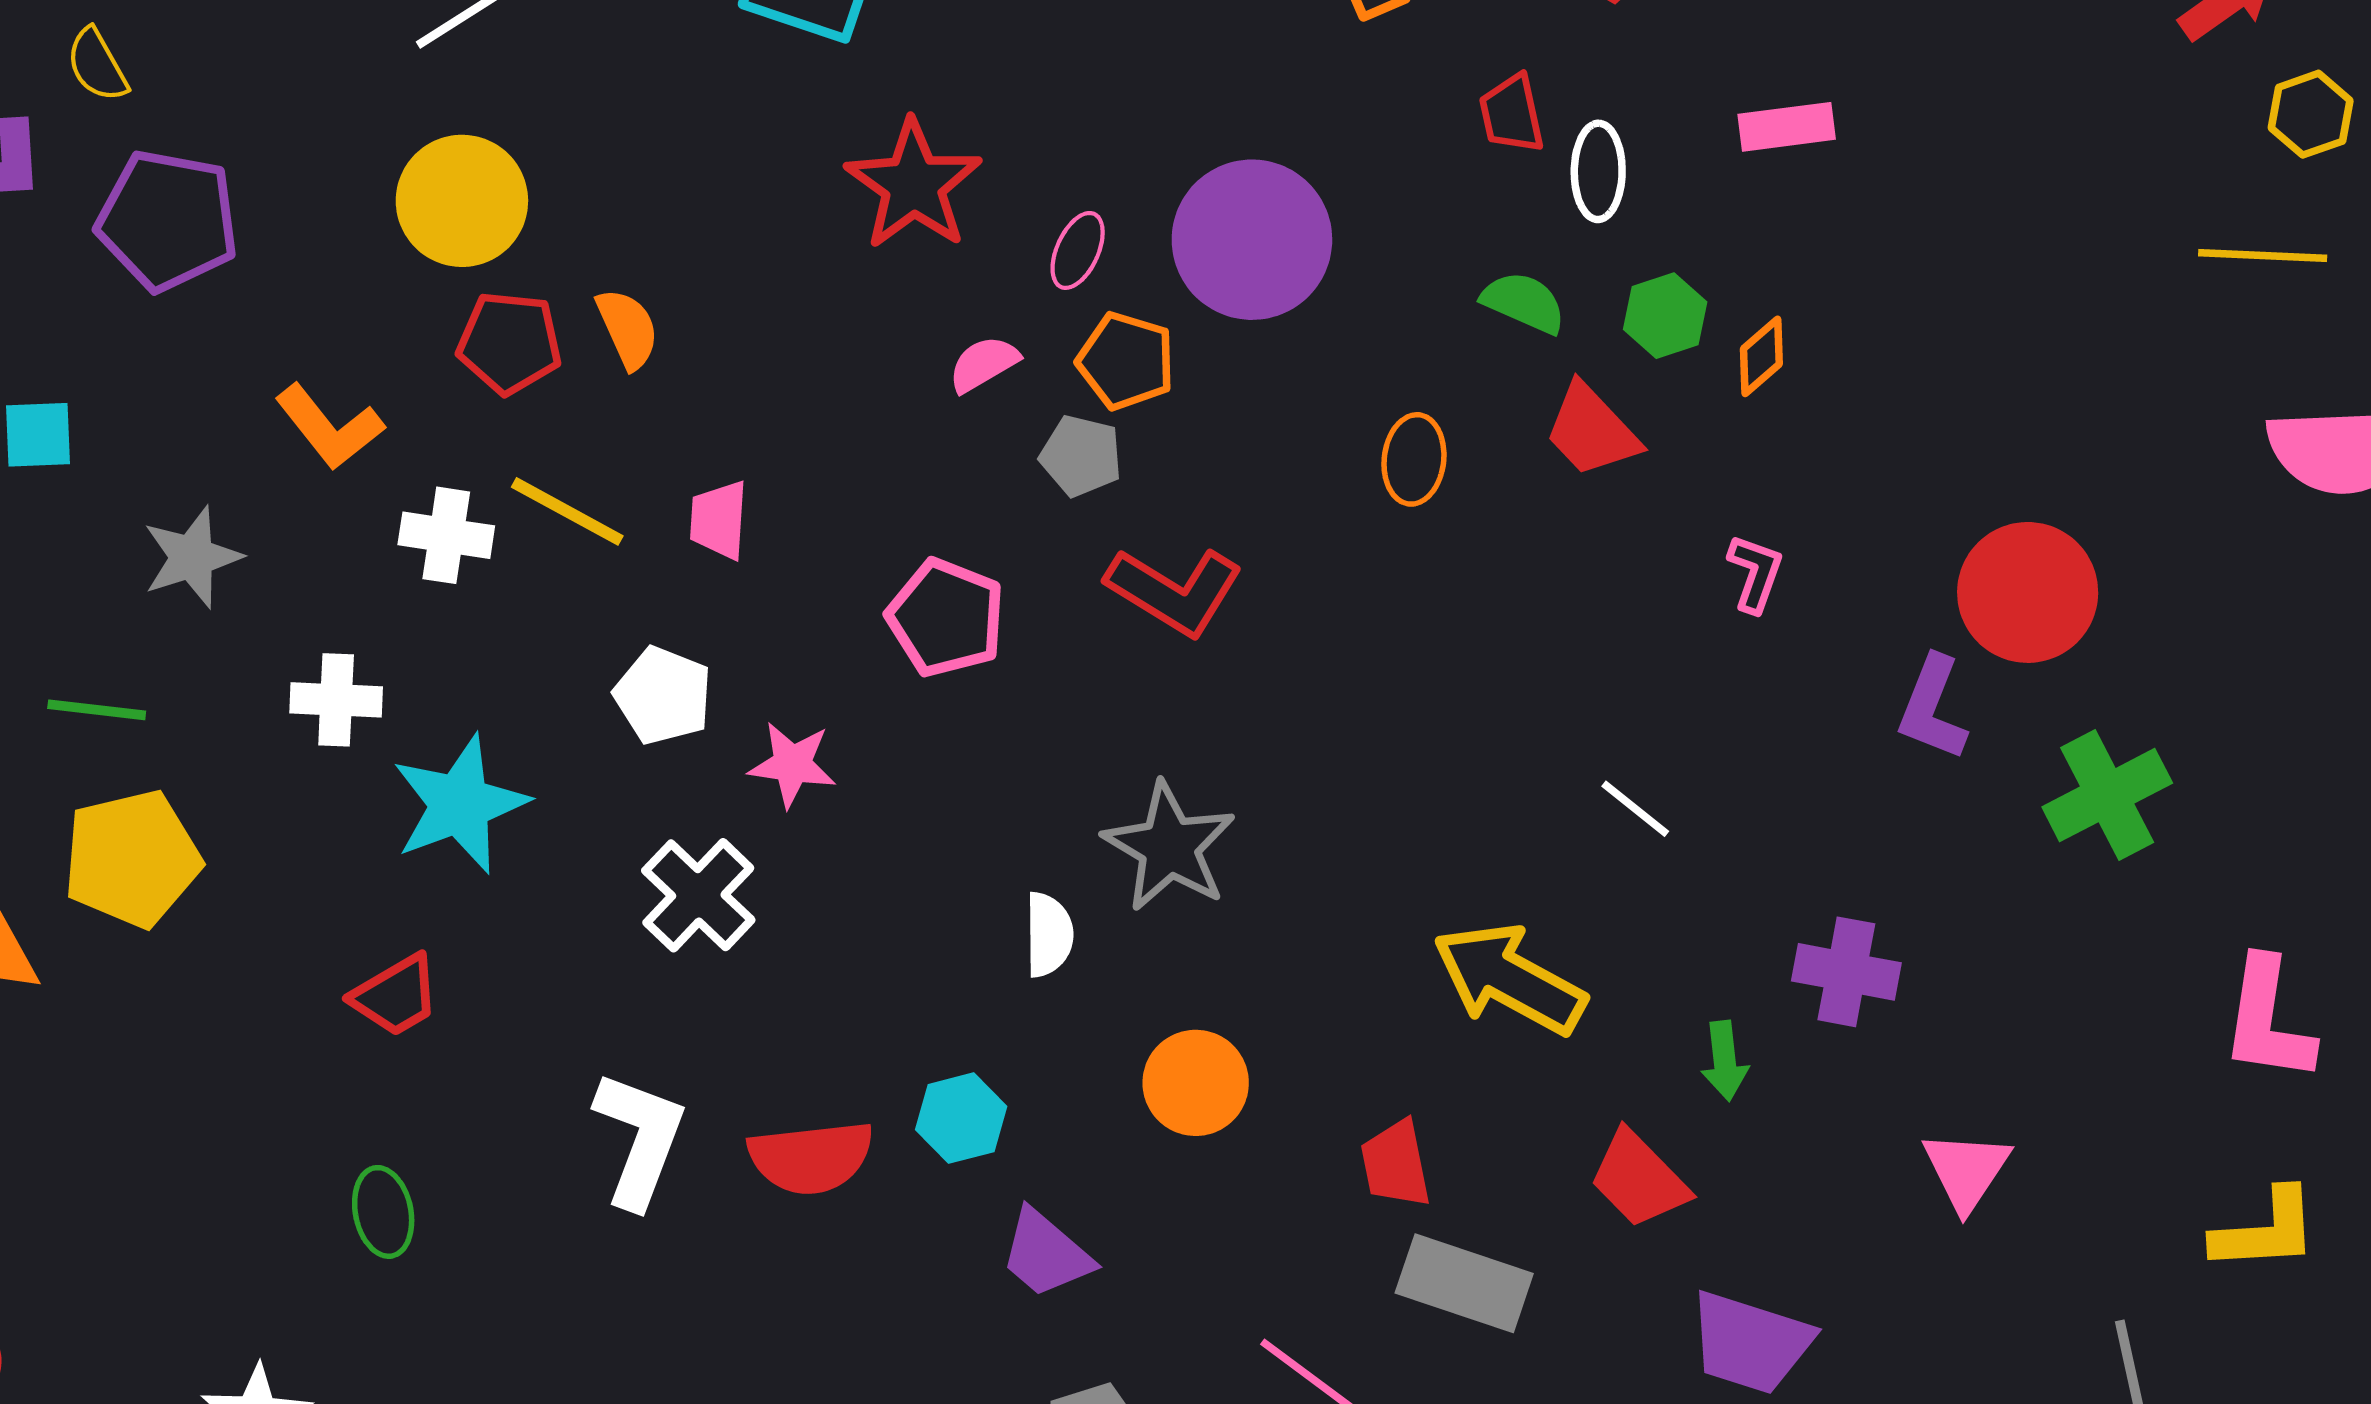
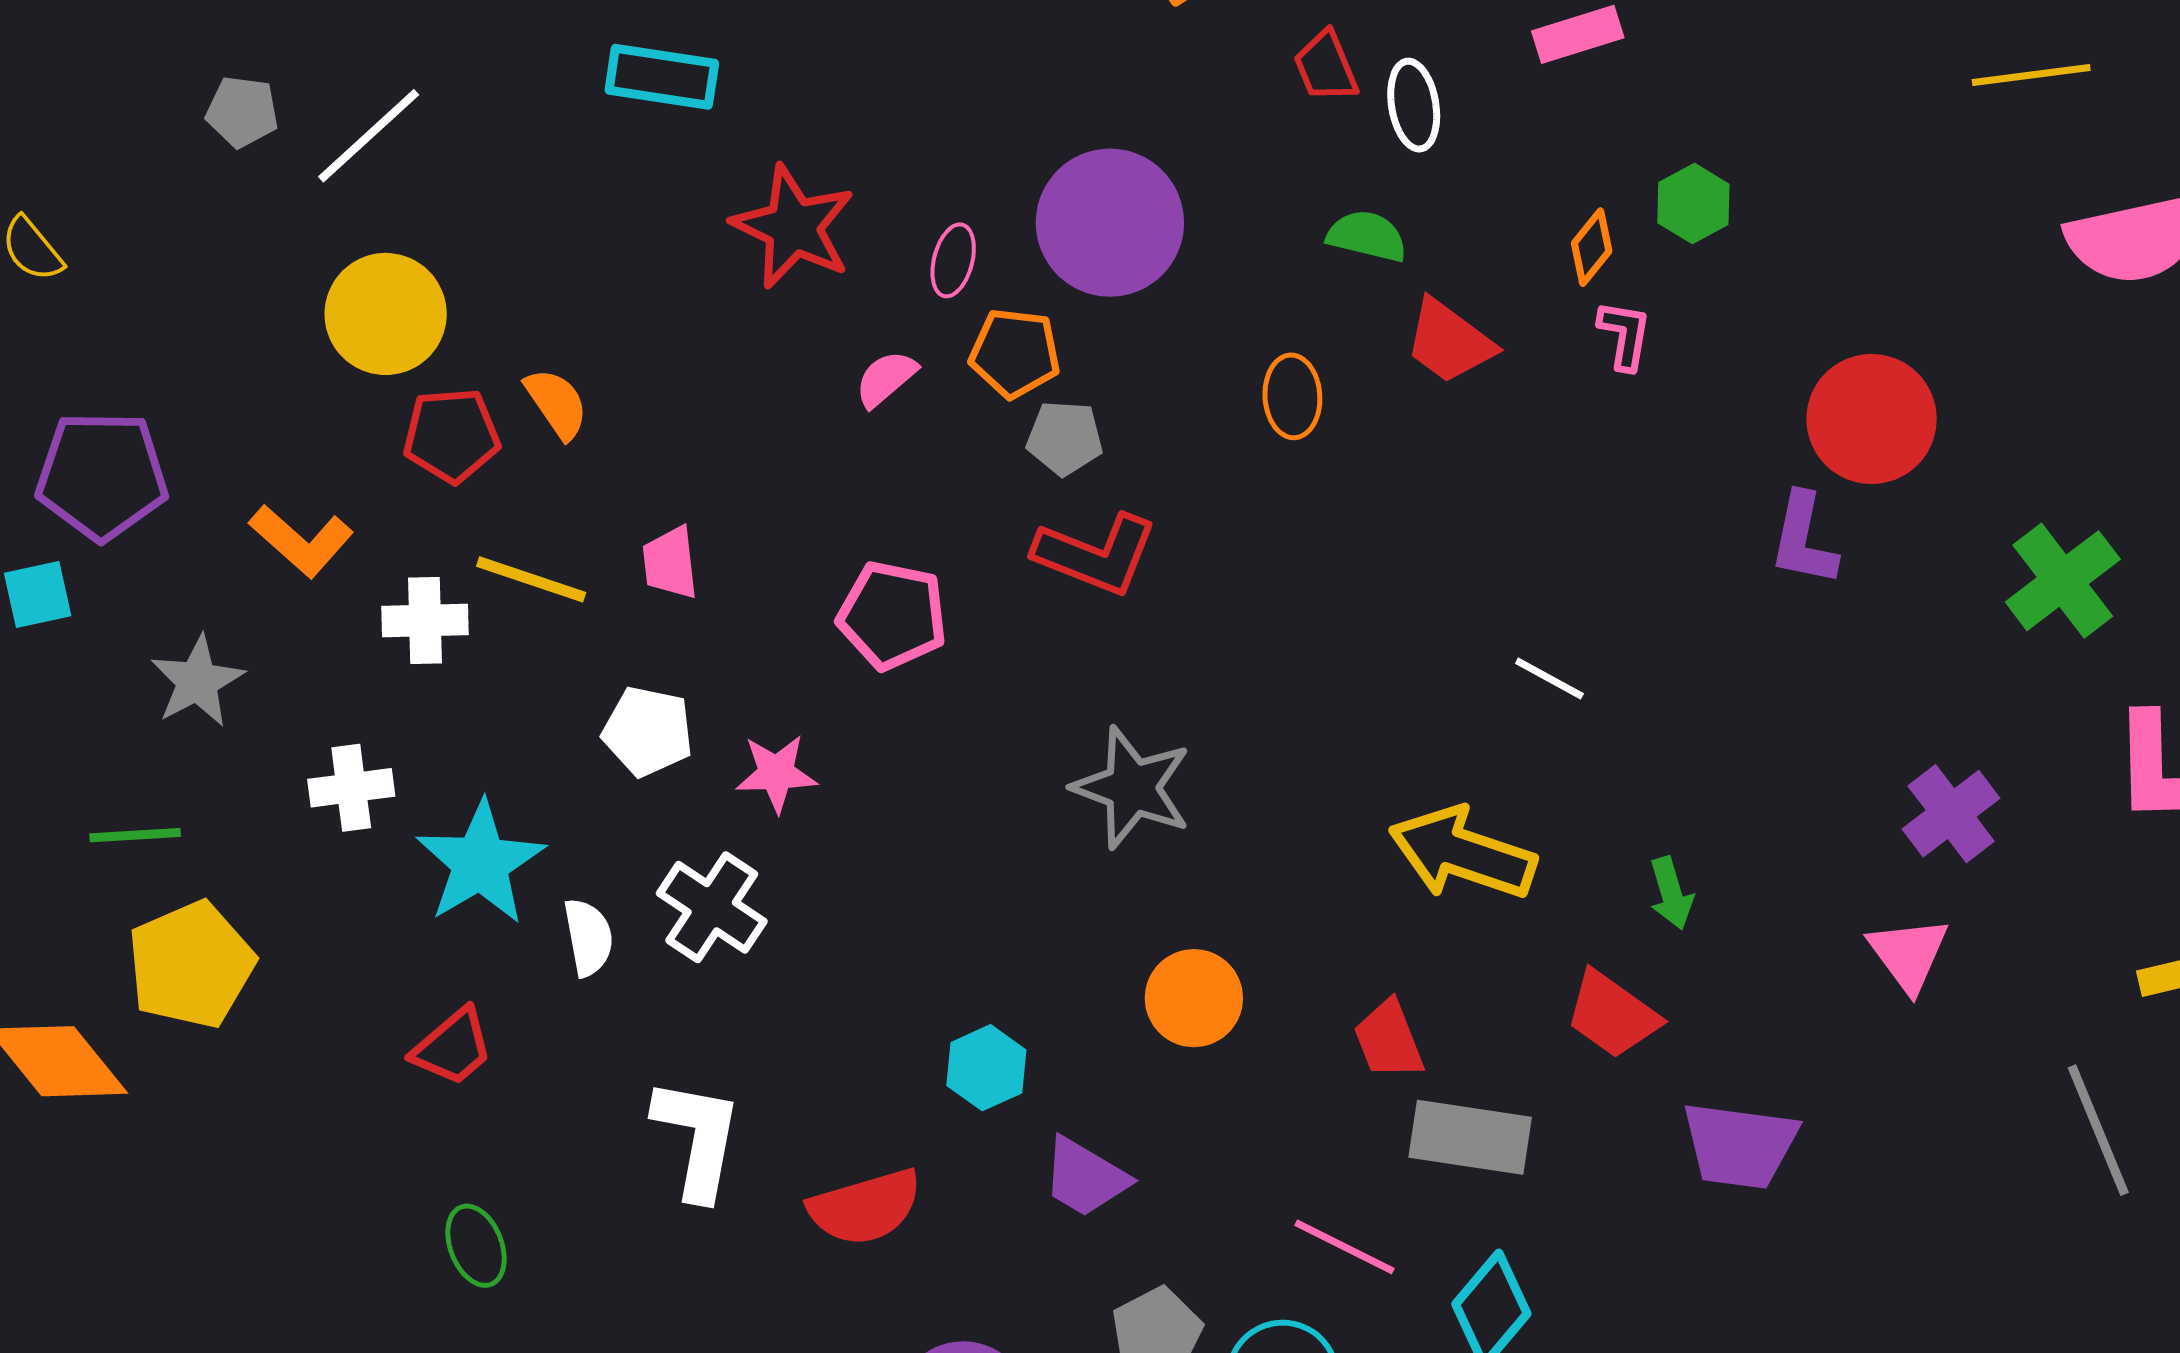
purple pentagon: (168, 220) -> (102, 476), moved
green hexagon: (1665, 316) -> (1693, 204), moved
gray pentagon: (1081, 456) -> (1065, 438), moved
pink L-shape: (1755, 573) -> (1625, 335), moved
green cross: (2107, 795) -> (2063, 581), moved
white semicircle: (1049, 935) -> (588, 937), moved
purple cross: (1846, 972) -> (1951, 814), moved, turned -38
red semicircle: (811, 1157) -> (865, 1207), moved

